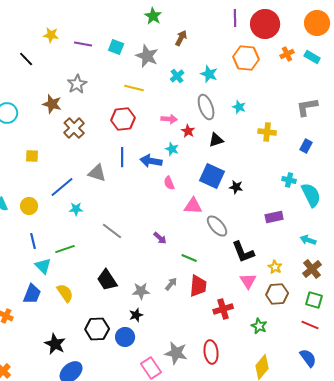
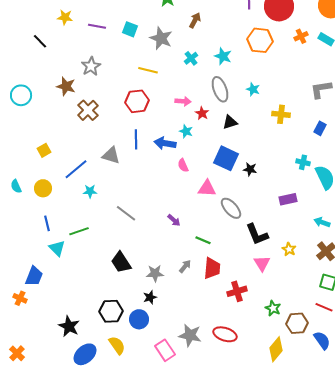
yellow square: (32, 156) -> (44, 150), moved, turned -32
yellow semicircle: (65, 293) -> (117, 345), moved
blue trapezoid: (32, 294) -> (34, 276), moved
brown hexagon: (277, 294) -> (297, 323), moved
red ellipse: (211, 352) -> (225, 334), turned -65

